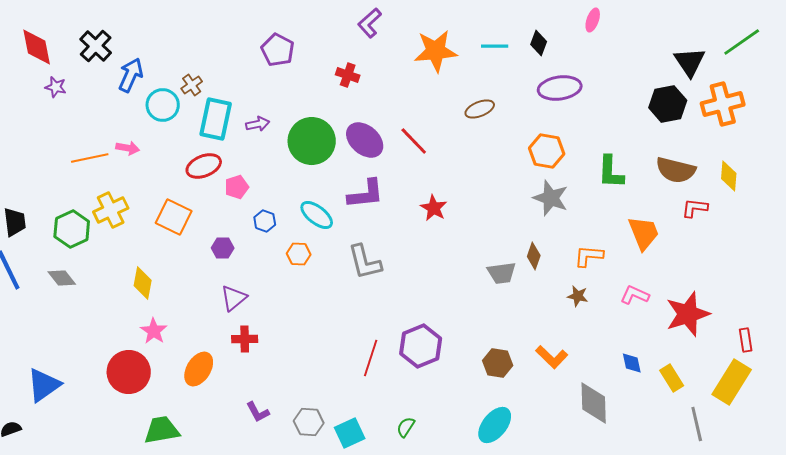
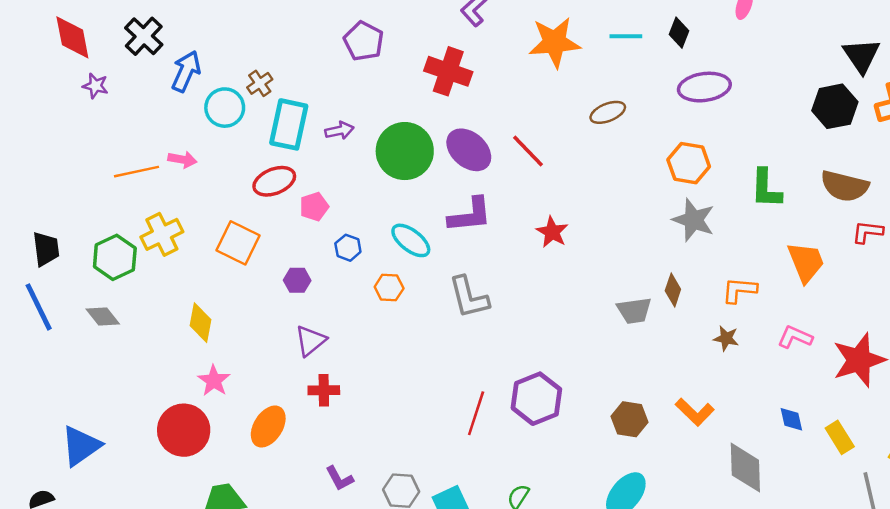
red cross: (348, 75) -> (448, 71), size x1.6

